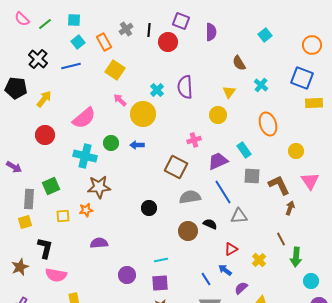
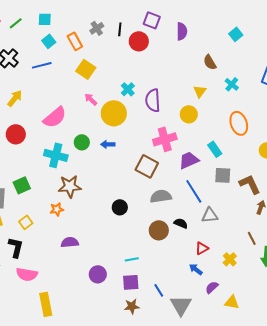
purple semicircle: (185, 87) -> (153, 100), moved
pink cross: (194, 140) -> (165, 139), size x1.6
yellow square: (63, 216) -> (26, 222), moved, turned -32
blue line: (206, 279) -> (159, 290), moved

